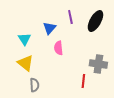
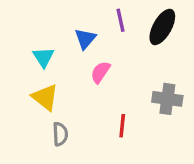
pink semicircle: (58, 48) -> (100, 72), turned 40
red line: (83, 81) -> (122, 126), moved

